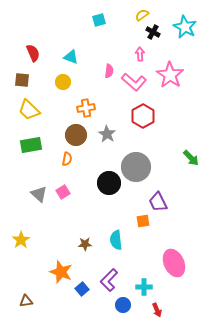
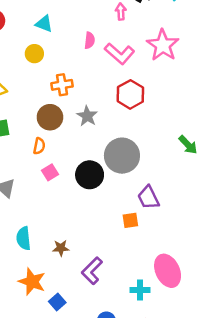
pink arrow: (140, 54) -> (121, 12), moved
pink square: (63, 192) -> (50, 172), moved
cyan semicircle: (116, 240) -> (24, 238), moved
purple L-shape: (109, 280) -> (92, 271), moved
cyan cross: (144, 287) -> (140, 290), moved

